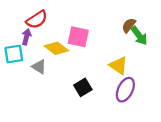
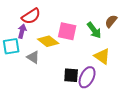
green arrow: (139, 36) -> (94, 30), moved
black square: (83, 87) -> (71, 75), turned 35
purple ellipse: (125, 90) -> (87, 77), moved

